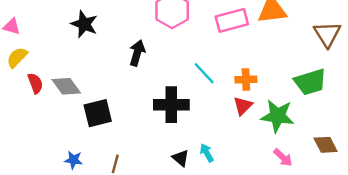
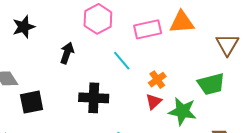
black star: (84, 24) -> (24, 27), turned 30
cyan line: (204, 73) -> (122, 61), moved
orange cross: (246, 80) -> (157, 80), turned -36

